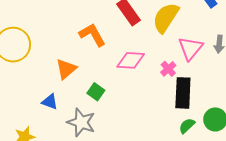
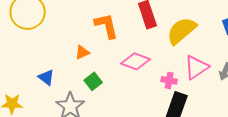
orange triangle: (66, 69) -> (82, 52), moved, size x0.7
pink cross: (168, 69) -> (169, 80), turned 35

